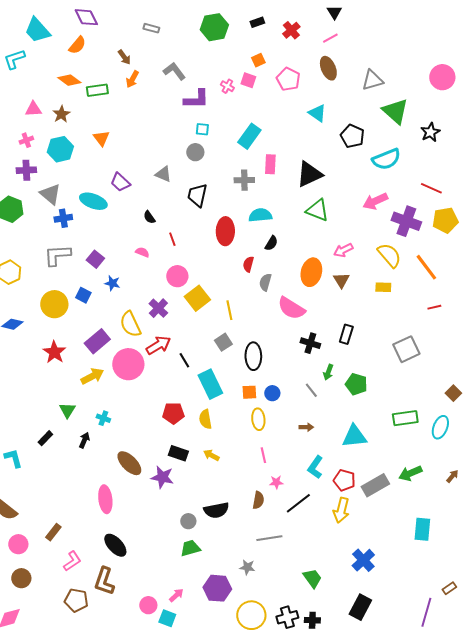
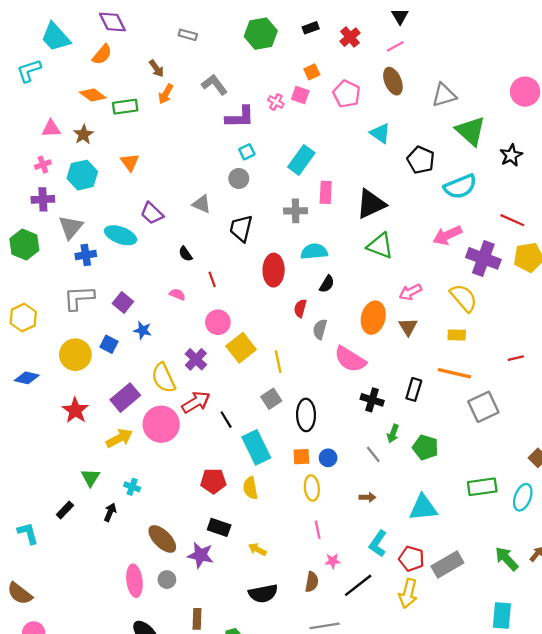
cyan square: (202, 129) -> (247, 152), turned -32
gray triangle: (50, 194) -> (71, 227), turned 30
orange line: (426, 267) -> (454, 373), moved, turned -40
yellow arrow: (211, 455) -> (257, 549), moved
green arrow: (410, 473) -> (507, 559), moved, turned 70
gray circle: (188, 521) -> (167, 580), moved
brown rectangle: (53, 532) -> (197, 619), moved, turned -36

